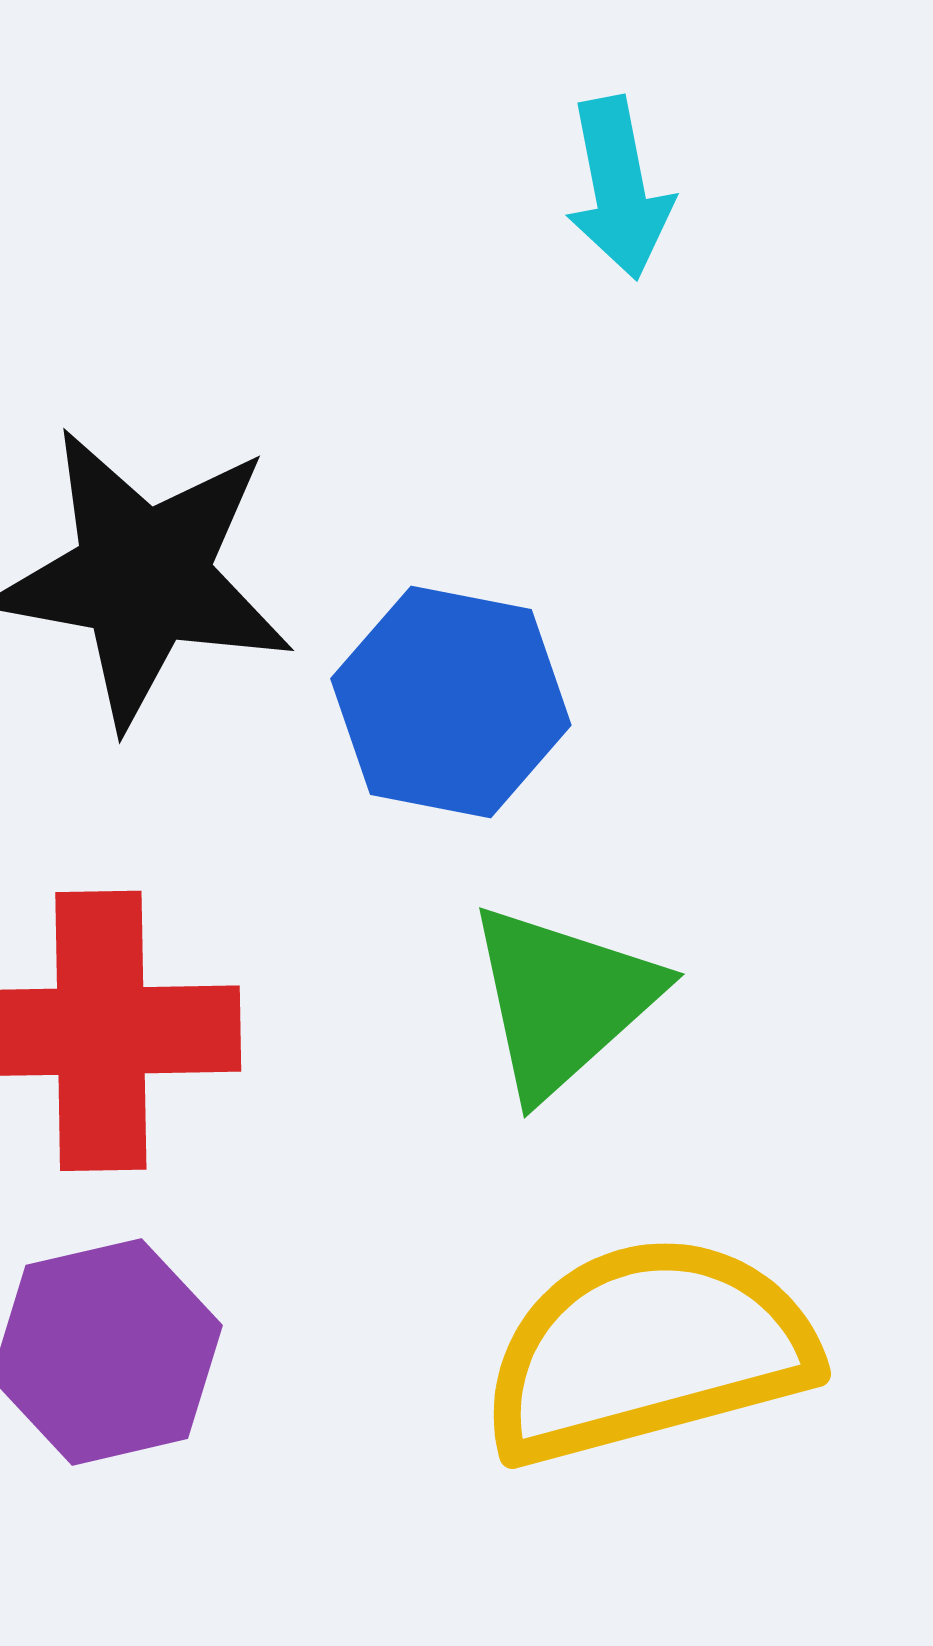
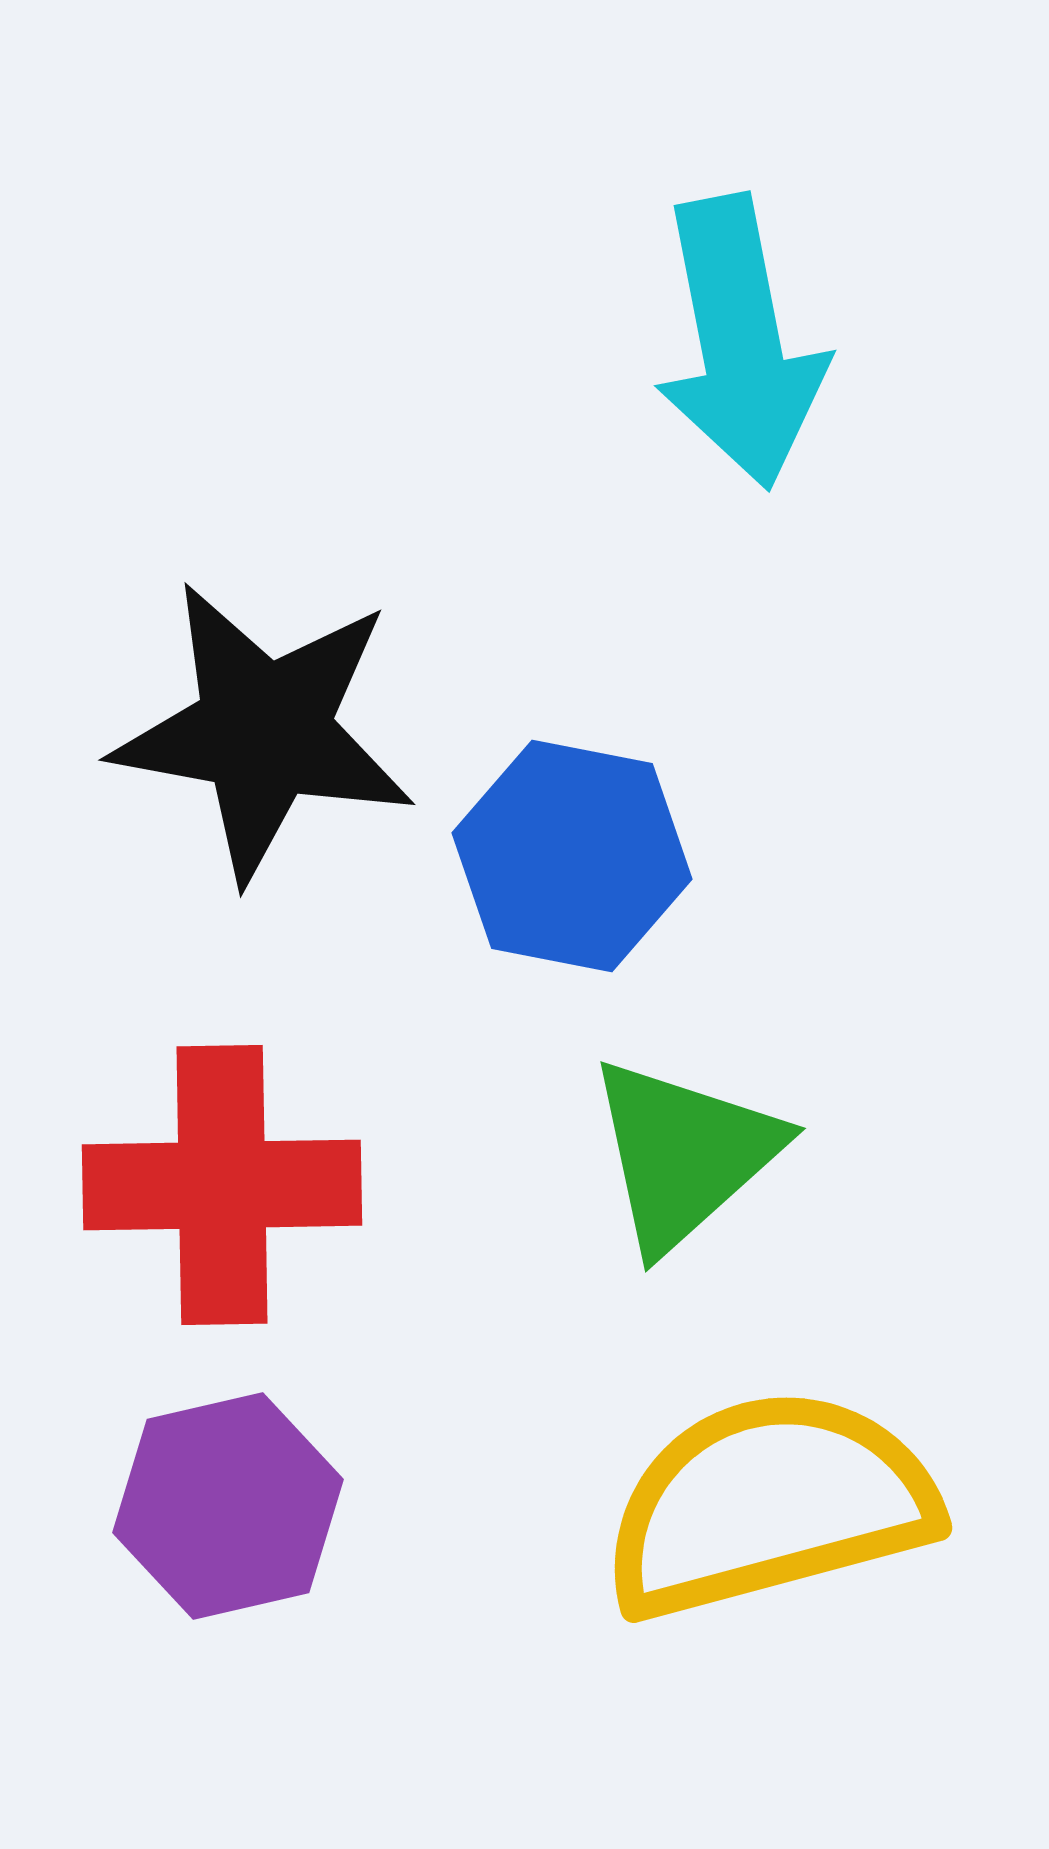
cyan arrow: (619, 188) -> (740, 342), size x1.6

